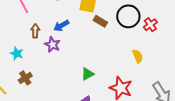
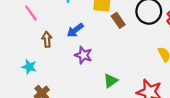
brown rectangle: (100, 21) -> (118, 20), turned 32
purple star: (52, 45) -> (83, 55), moved

